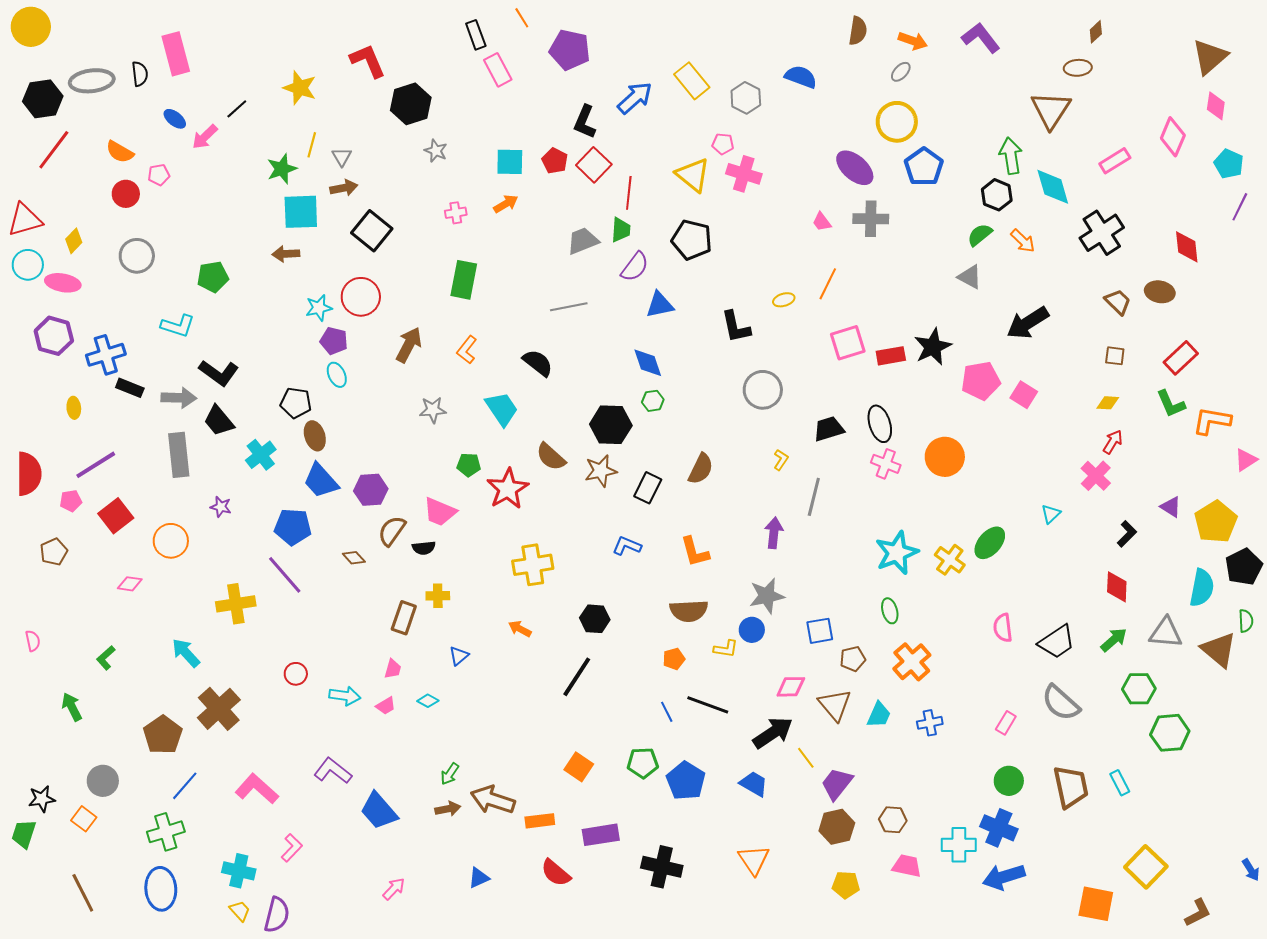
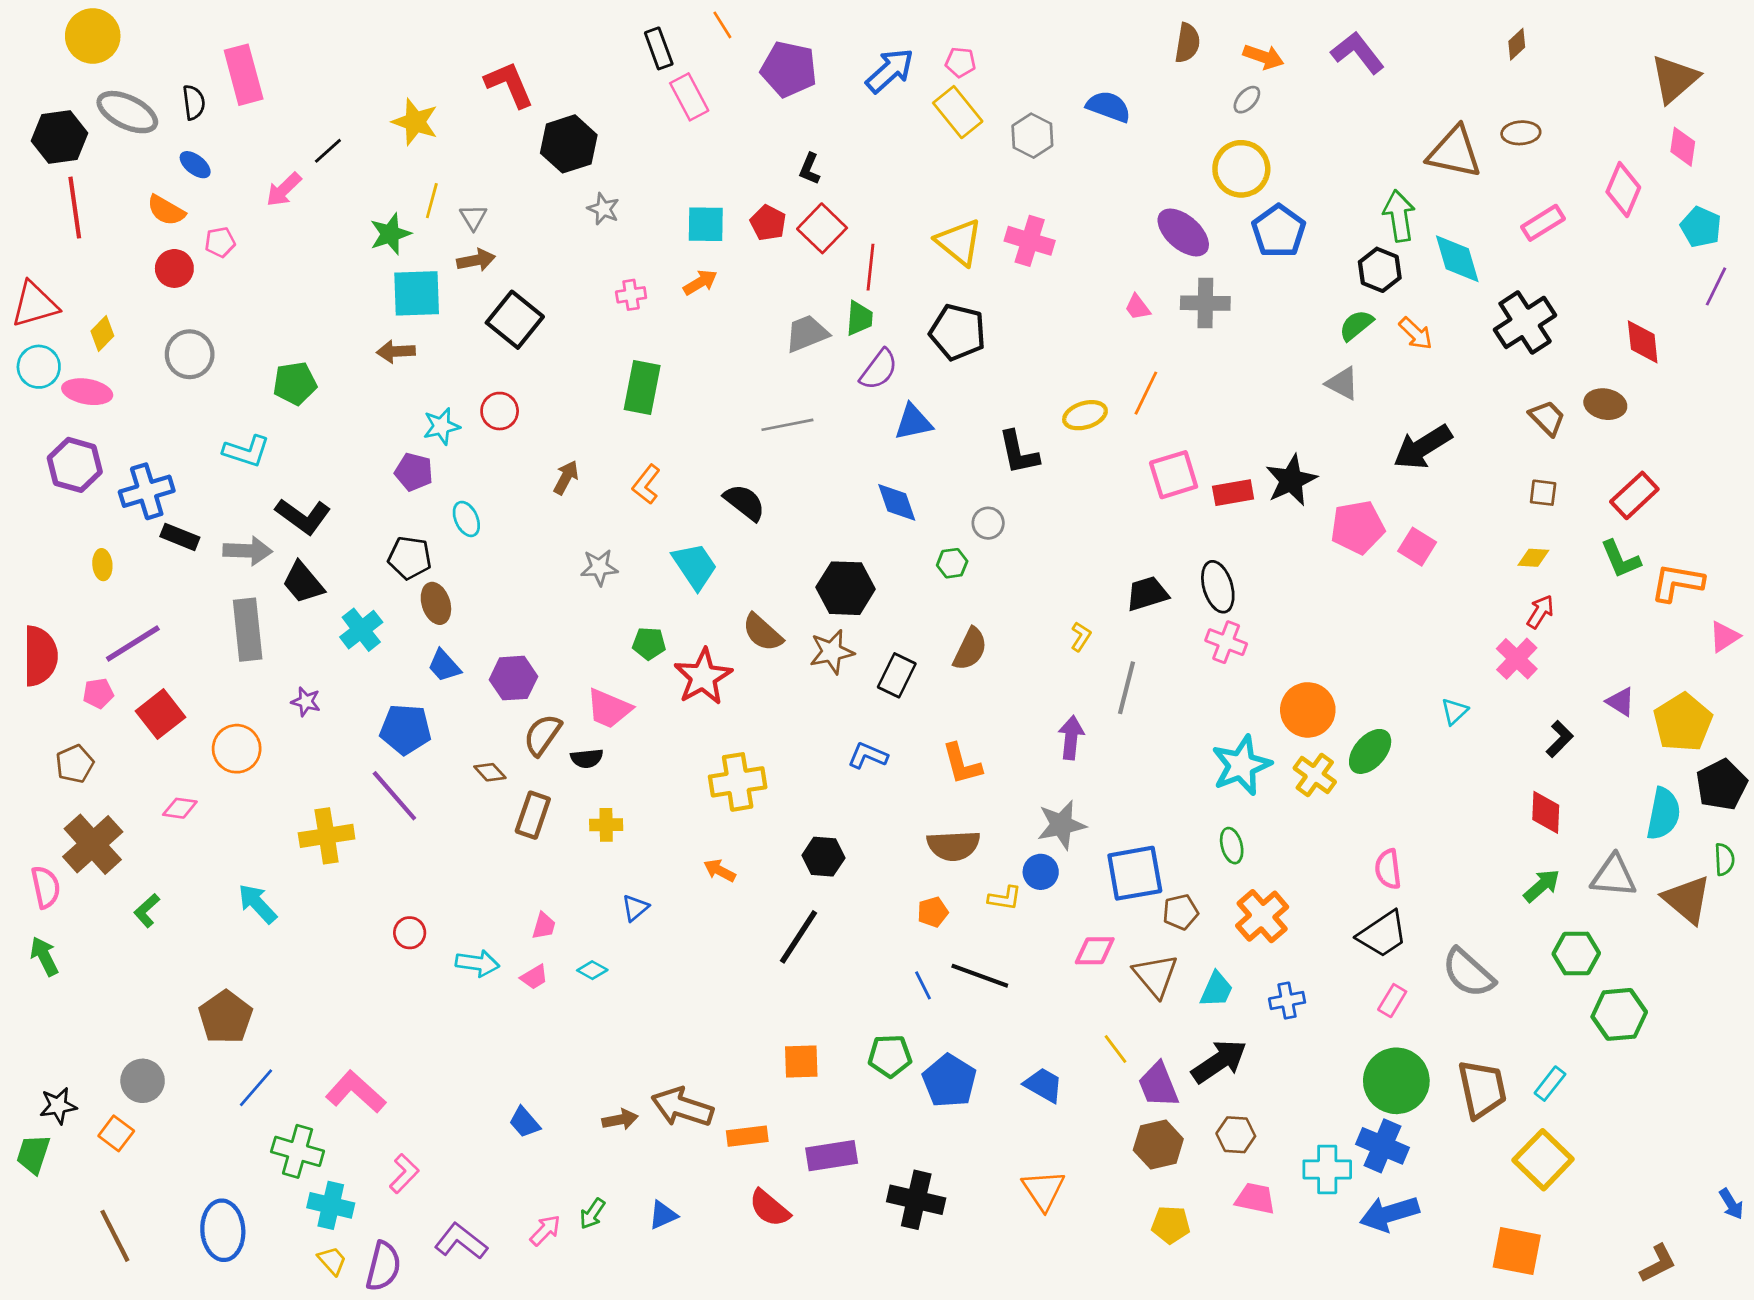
yellow circle: (31, 27) -> (93, 36), moved
brown ellipse: (1078, 68) -> (1521, 133), moved
gray ellipse: (92, 81) -> (127, 112), turned 33
blue arrow: (635, 98) -> (890, 71), moved
brown triangle: (1051, 110) -> (1454, 152), turned -51
blue ellipse: (175, 119) -> (195, 165), moved
black L-shape: (585, 122) -> (810, 169), size x0.7
pink pentagon: (723, 144) -> (960, 62), moved
red line: (54, 150) -> (75, 208), turned -45
red circle: (361, 297) -> (500, 411), size x0.7
yellow ellipse: (784, 300) -> (1085, 415), size x1.4
purple pentagon: (334, 341) -> (414, 472), moved
brown arrow: (409, 345) -> (566, 477), size x0.7
gray circle: (763, 390) -> (988, 523), moved, size x0.6
green hexagon: (653, 401) -> (952, 563), moved
orange circle: (945, 457) -> (1308, 710), moved
blue trapezoid: (321, 481) -> (444, 666), size x0.7
brown rectangle: (404, 618) -> (533, 815), moved
blue square: (820, 631) -> (1135, 873), size x1.5
pink semicircle: (33, 641) -> (46, 887), size x1.4
black trapezoid: (1057, 642) -> (1383, 934), moved
green arrow: (72, 707) -> (44, 956), moved
brown cross: (219, 709) -> (93, 844), moved
black arrow: (773, 733) -> (1219, 1061), moved
orange square: (579, 767) -> (801, 1061), turned -36
purple L-shape: (333, 771) -> (461, 1241), moved
green arrow: (450, 774) -> (592, 1214), moved
green circle: (1009, 781) -> (1396, 1081), size x1.6
cyan rectangle: (1120, 783) -> (1550, 1084), turned 65
purple trapezoid: (837, 784) -> (1158, 1085), turned -60
blue trapezoid: (379, 811) -> (524, 1122), size x0.6
green cross: (166, 832) -> (298, 1151), moved, turned 33
yellow square: (1146, 867) -> (1543, 1160), moved

